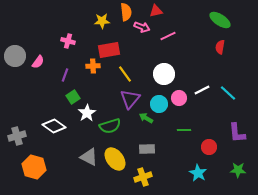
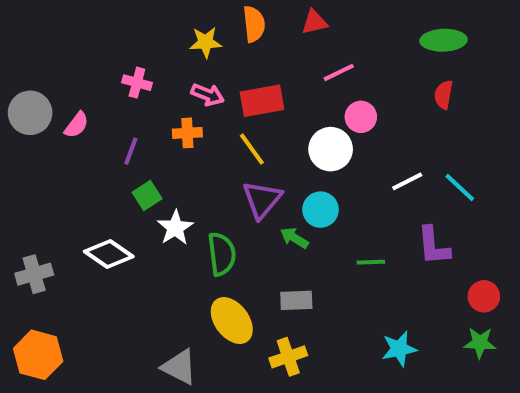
green ellipse: (220, 20) -> (444, 40), turned -35
pink arrow: (142, 27) -> (208, 95), moved
red rectangle: (109, 50) -> (262, 101), moved
pink circle: (179, 98) -> (361, 117), moved
green semicircle: (110, 126) -> (222, 254), turned -80
purple L-shape: (237, 133) -> (433, 246), moved
red circle: (209, 147) -> (484, 296), moved
gray triangle: (89, 157) -> (179, 367), moved
orange hexagon: (34, 167) -> (38, 355), moved
cyan star: (198, 173) -> (399, 349), turned 30

